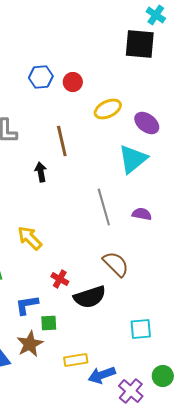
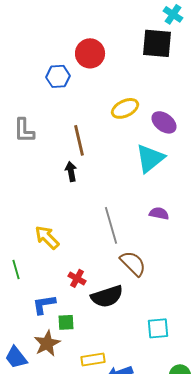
red circle: (73, 82) -> (90, 53), moved, size x1.5
black arrow: (41, 172) -> (71, 171), moved
gray line: (104, 207) -> (111, 225), moved

